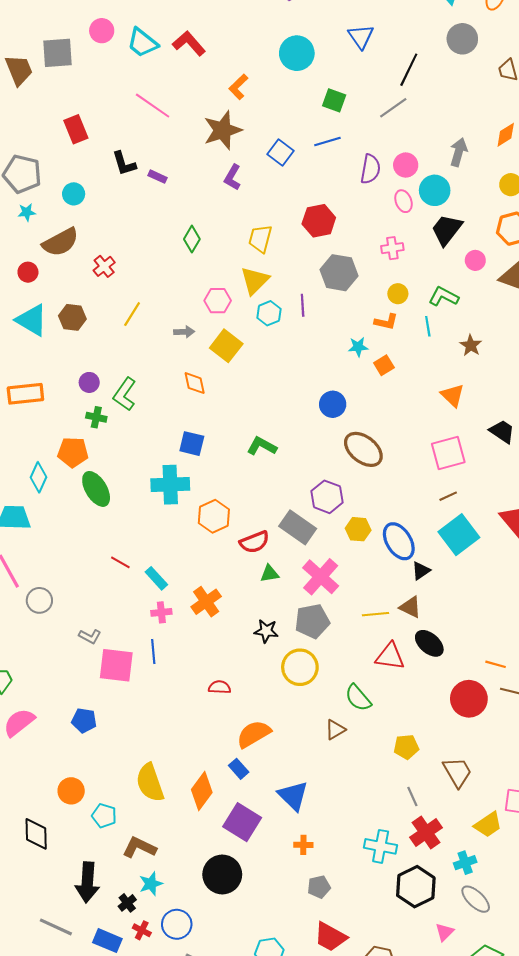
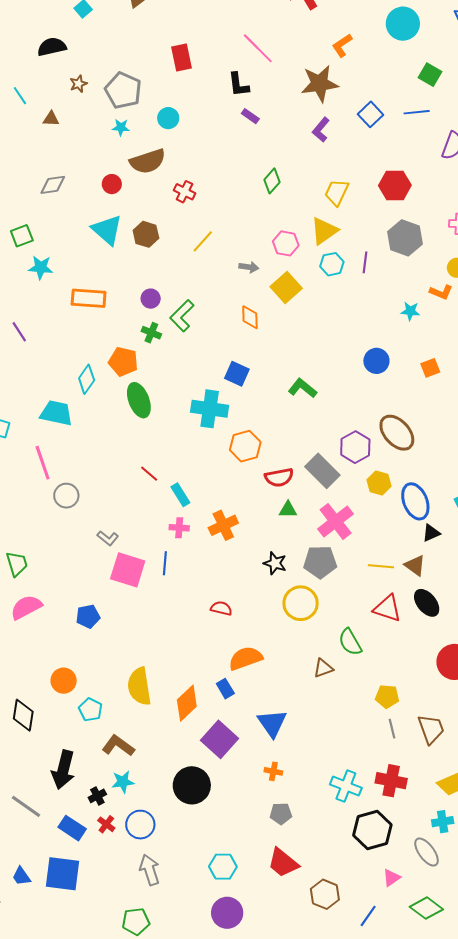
black L-shape: (124, 163) -> (238, 85), moved
red cross: (104, 266) -> (185, 192), turned -35
orange square: (384, 365) -> (430, 368), moved
brown ellipse: (363, 449) -> (397, 433), moved
blue pentagon: (84, 720) -> (88, 616), turned -30
gray line: (412, 796) -> (392, 729), moved
red cross: (426, 832) -> (391, 781), turned 36
cyan cross: (465, 863) -> (443, 822), moved

